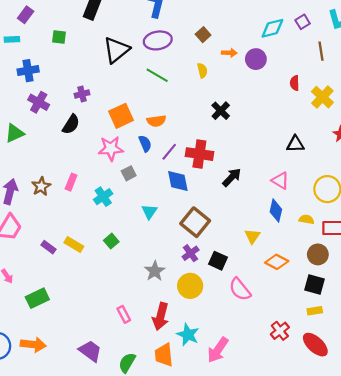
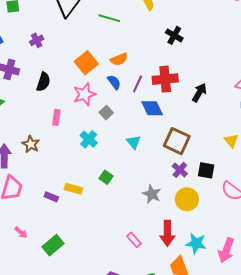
purple cross: (82, 94) -> (37, 40), moved
pink rectangle: (71, 182) -> (56, 117), moved

